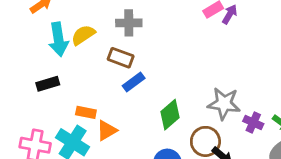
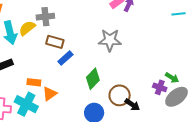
gray cross: (129, 23) -> (45, 17), moved
gray star: (224, 104) -> (110, 40), moved
purple cross: (253, 123) -> (160, 87), moved

